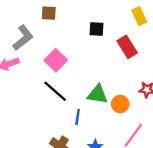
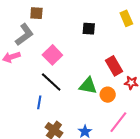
brown square: (49, 13) -> (36, 13), moved
red rectangle: (127, 47) -> (114, 66), moved
blue line: (78, 117) -> (39, 102), moved

